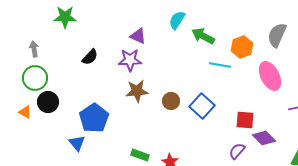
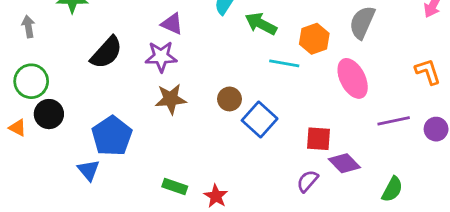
gray arrow: (34, 49) -> (28, 26), moved
black semicircle: (90, 57) -> (106, 52), size x1.5
brown circle: (171, 101) -> (229, 99), moved

